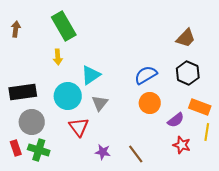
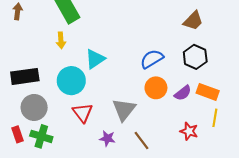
gray triangle: (100, 103) -> (124, 110), moved, size x1.4
purple semicircle: (176, 120) -> (183, 93), moved

